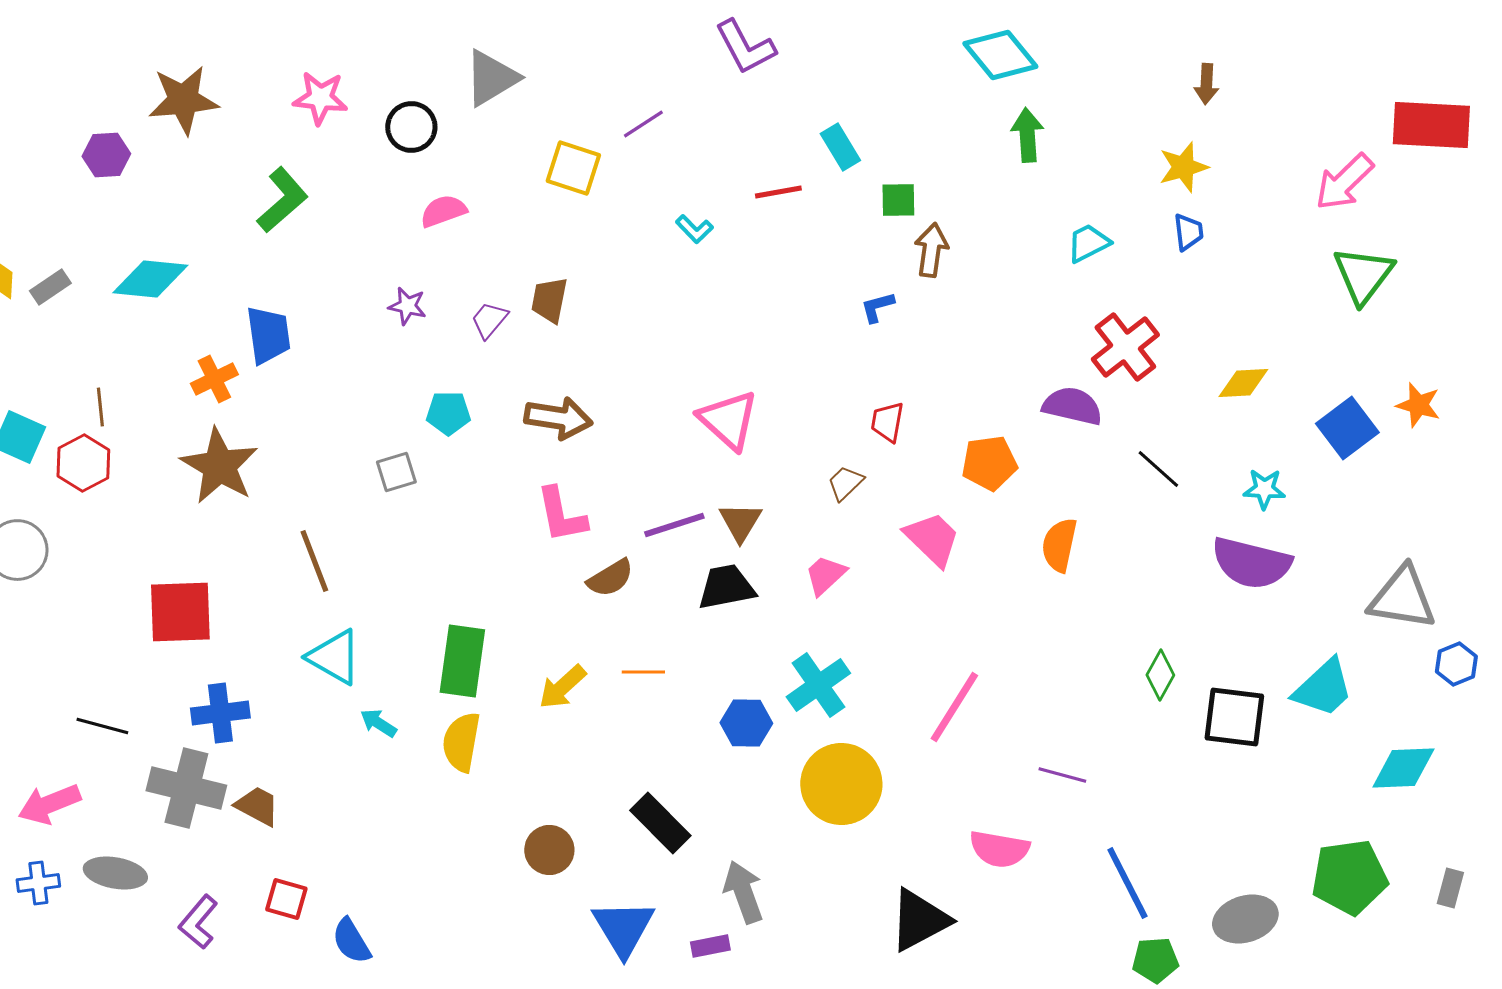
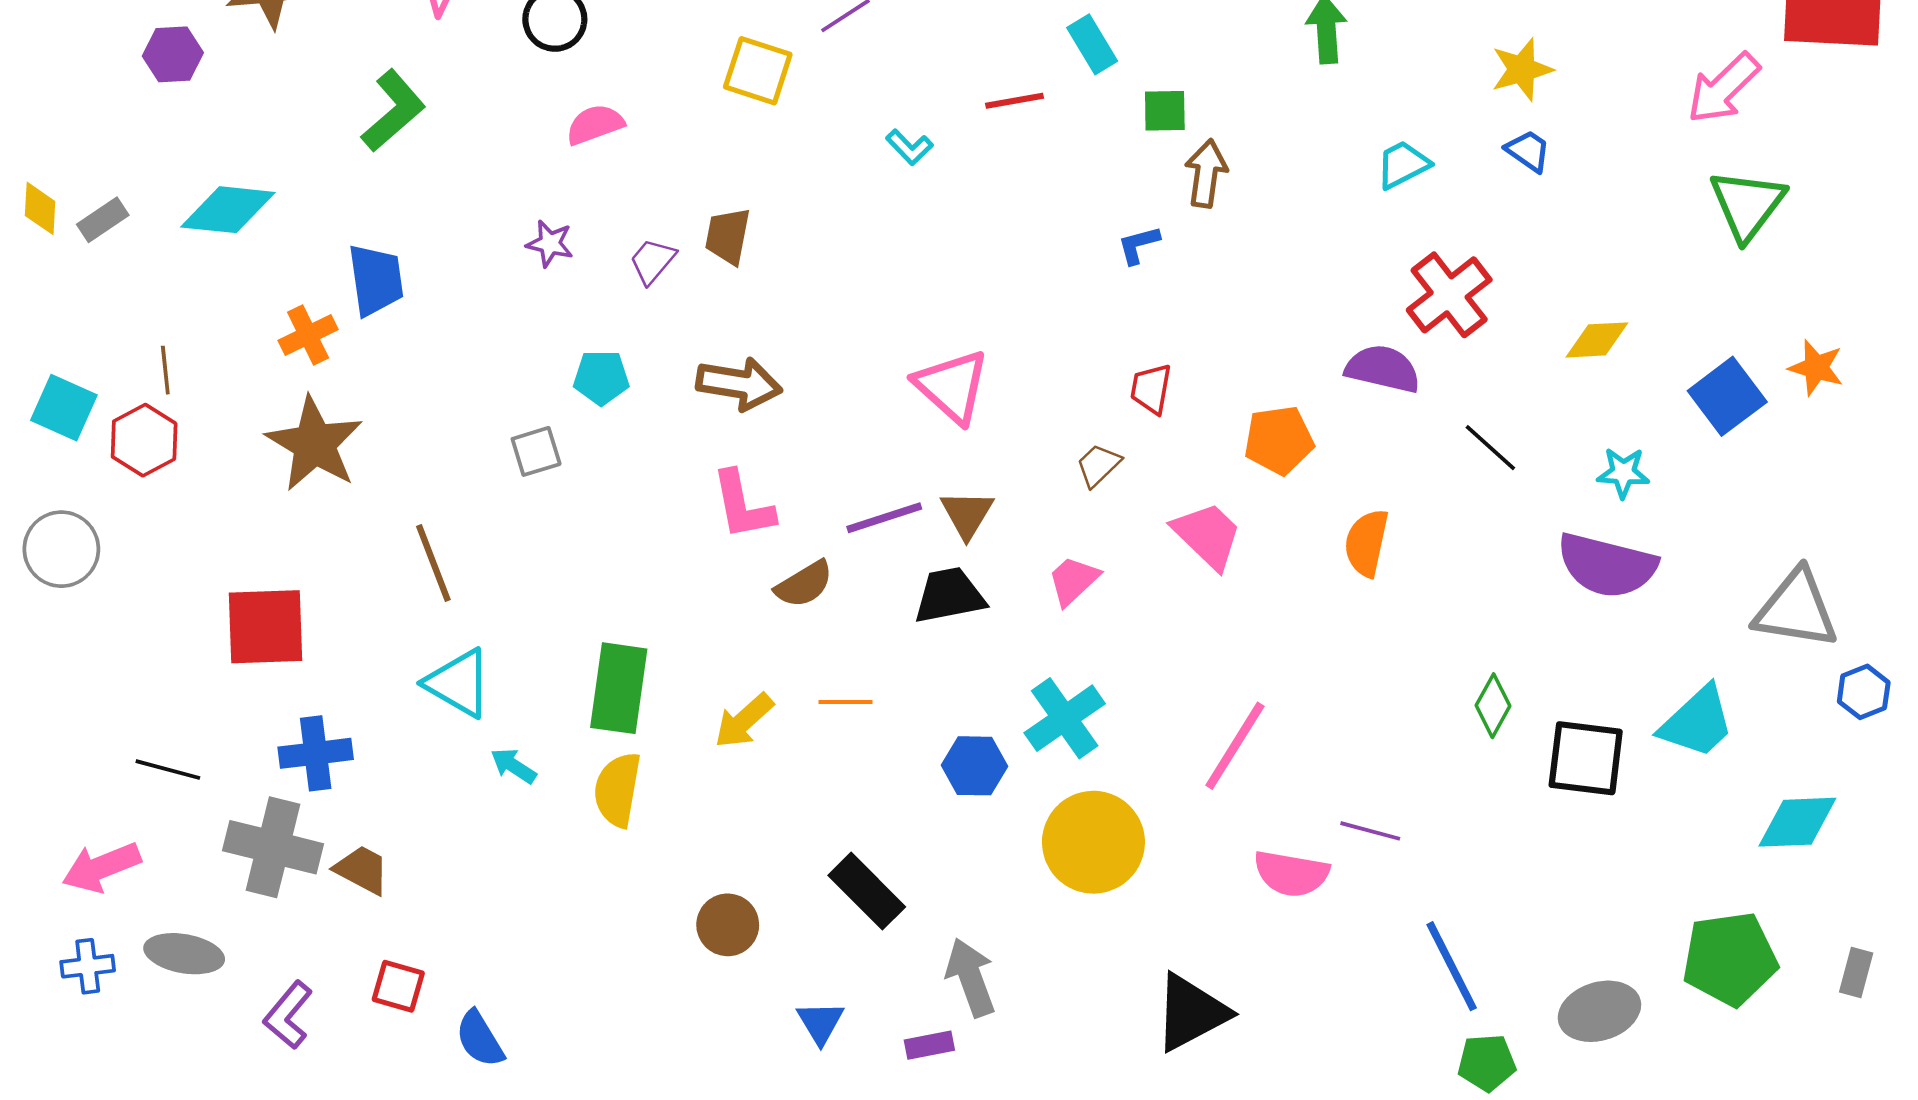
blue trapezoid: (1188, 232) -> (1528, 151), turned -48
pink semicircle: (999, 849) -> (1291, 874), moved
blue triangle: (623, 928) -> (820, 1023), size x0.6

